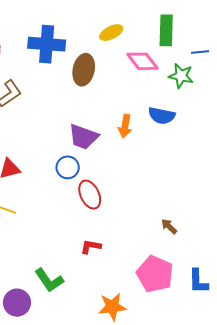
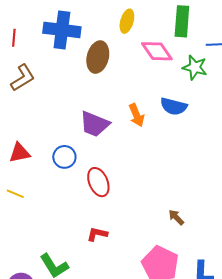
yellow ellipse: (111, 33) -> (127, 21), turned -50
orange arrow: (125, 126) -> (137, 115), turned -35
blue circle: (68, 167) -> (64, 157), moved

